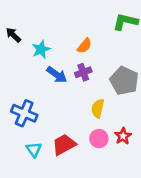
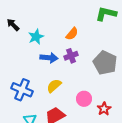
blue arrow: (57, 75) -> (49, 58), turned -30
yellow semicircle: (98, 108) -> (54, 86), moved, turned 35
pink circle: (99, 139) -> (84, 99), moved

